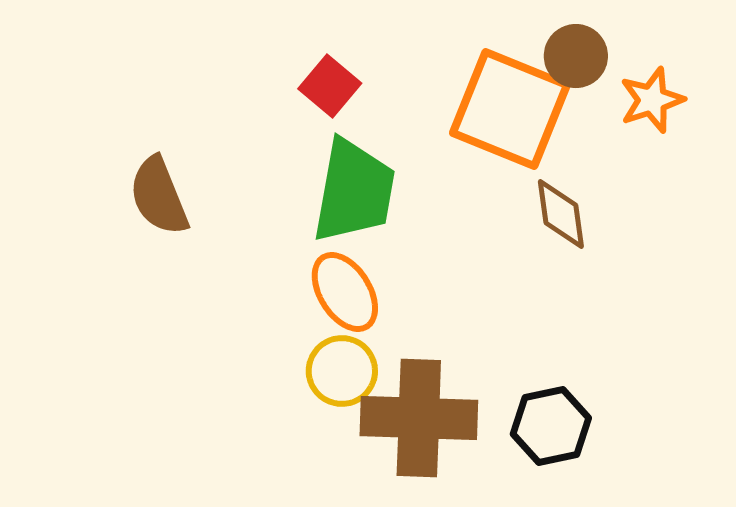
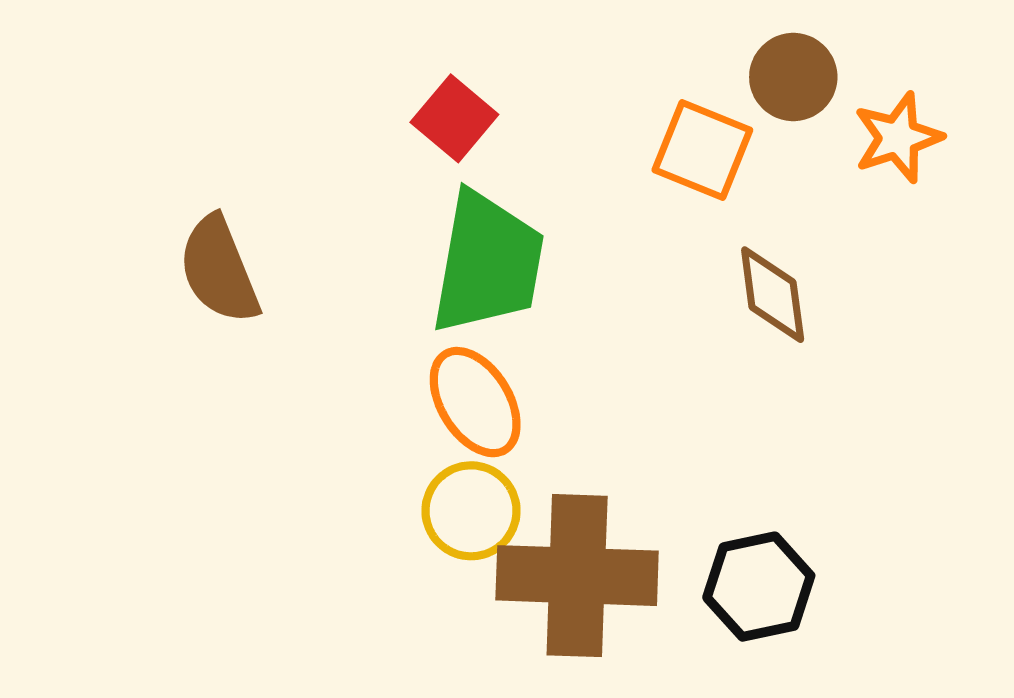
orange square: (510, 109) -> (702, 150), size x0.6

